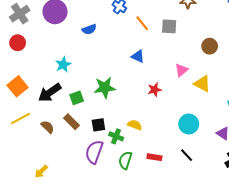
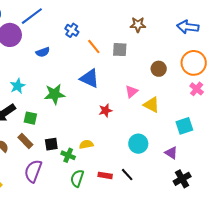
blue triangle: (138, 56) -> (90, 78), size x1.5
green star: (105, 88) -> (55, 94), moved
green square: (77, 98) -> (30, 118), turned 32
yellow semicircle: (135, 125) -> (86, 144), turned -32
purple semicircle: (94, 152) -> (33, 171), moved
black line: (187, 155) -> (127, 175), moved

